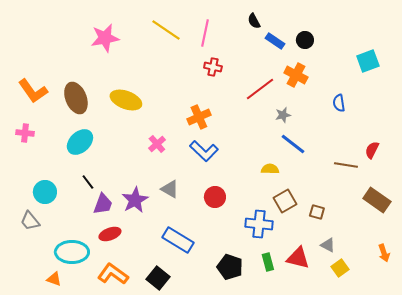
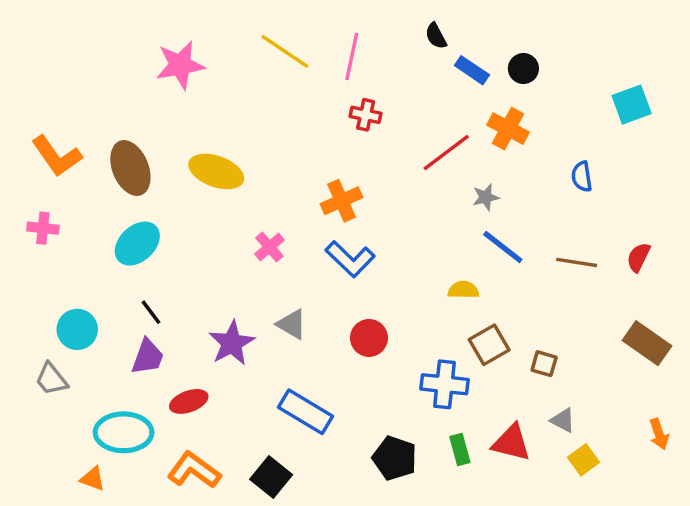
brown line: (346, 165) -> (577, 262), moved
purple trapezoid: (103, 204) -> (148, 357), moved

